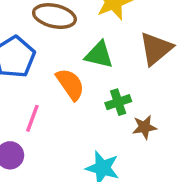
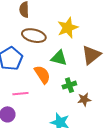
pink line: (32, 118) -> (20, 94), turned 63

